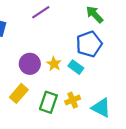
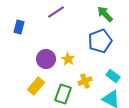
cyan rectangle: (76, 67) -> (113, 76), moved
yellow cross: (73, 100) -> (85, 81), moved

